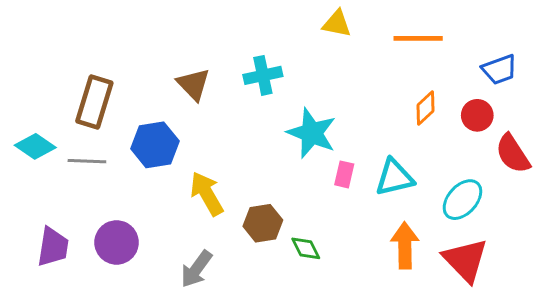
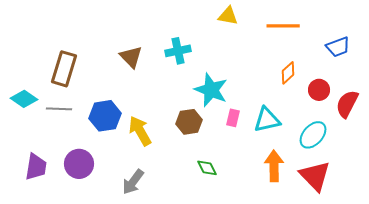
red circle: (477, 115) -> (319, 90), moved
blue hexagon: (155, 145) -> (105, 116), moved
red semicircle: (513, 154) -> (347, 104), turned 60
brown hexagon: (263, 223) -> (189, 122), moved

